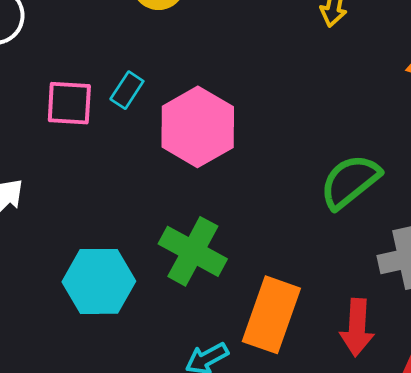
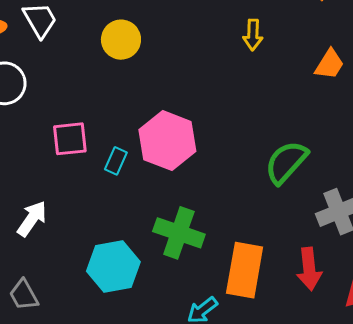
cyan rectangle: (127, 90) -> (116, 161), moved

